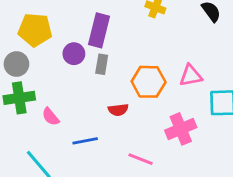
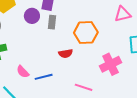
pink triangle: (191, 76) -> (123, 14), moved
pink semicircle: (51, 117) -> (23, 72), moved

